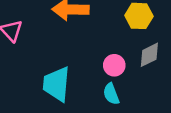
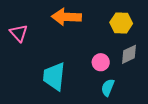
cyan semicircle: (111, 94) -> (108, 88), moved, turned 42

